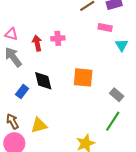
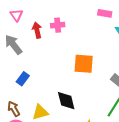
pink triangle: (11, 34) -> (16, 15), moved, turned 40
black diamond: (43, 81) -> (66, 101), moved

